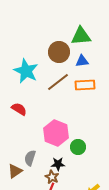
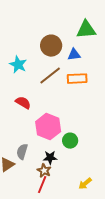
green triangle: (81, 36) -> (86, 30), moved
cyan star: (26, 71) -> (18, 65), size x0.7
red semicircle: (19, 109) -> (23, 103), moved

